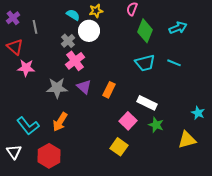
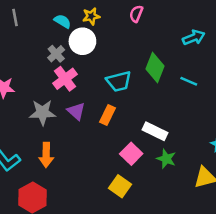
gray line: (35, 27) -> (15, 18), moved
green diamond: (145, 31) -> (155, 68), moved
cyan trapezoid: (145, 63) -> (119, 81), moved
orange arrow: (60, 122) -> (46, 155), turned -30

